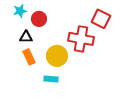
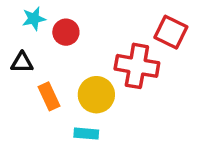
black triangle: (26, 37) -> (22, 63), moved

